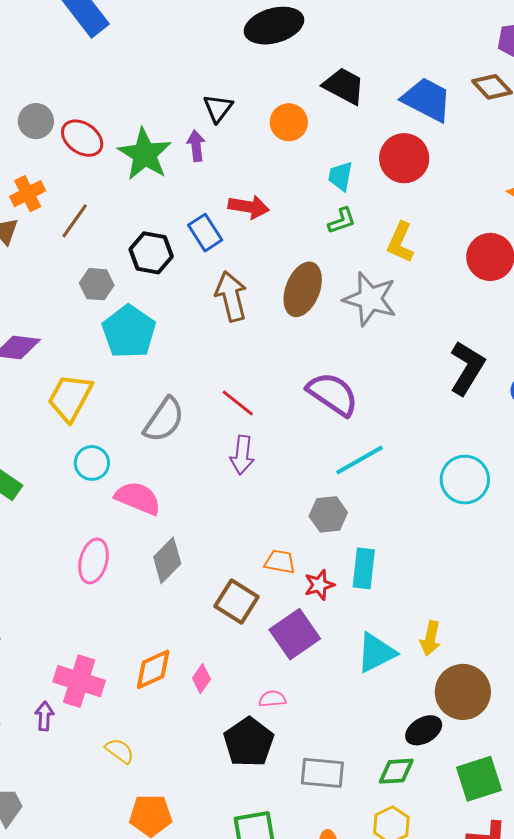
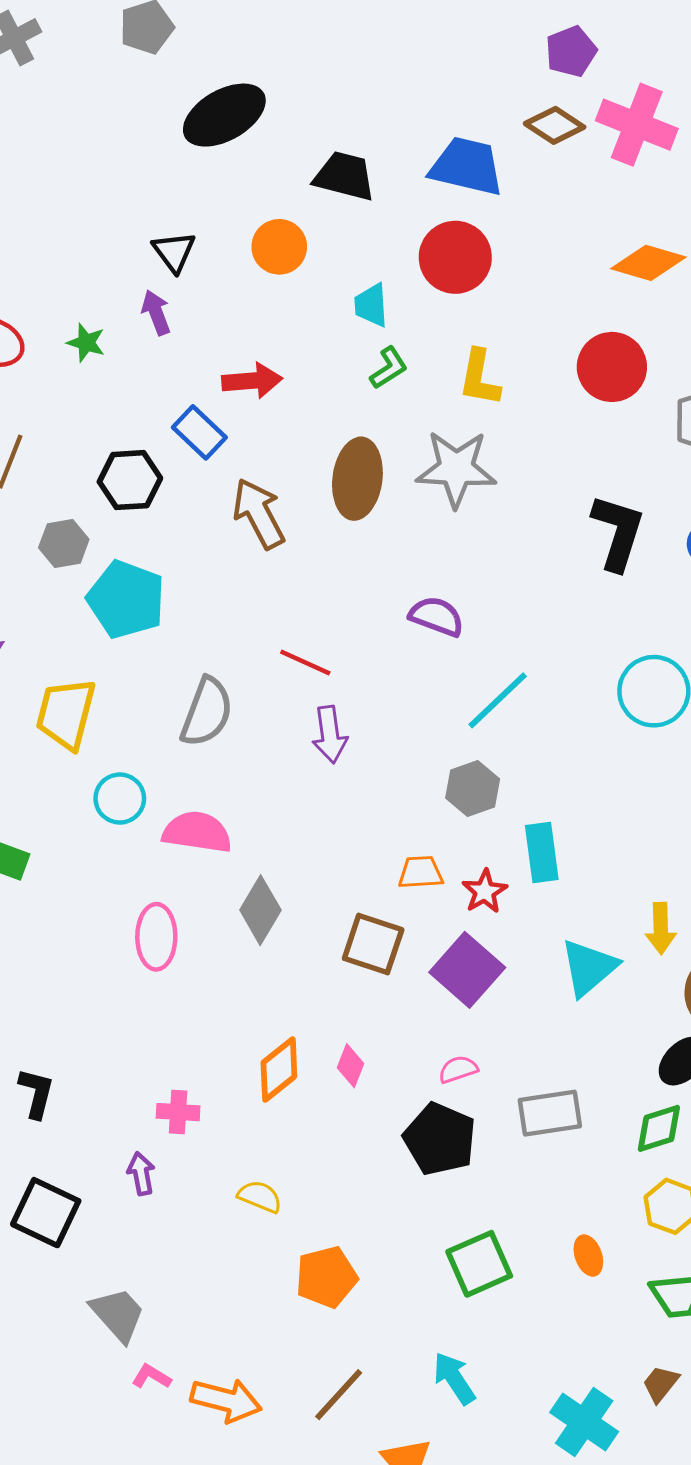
green star: (145, 154) -> (86, 343), size x0.5
purple semicircle: (333, 394) -> (437, 616), size x0.7
pink cross: (79, 681) -> (178, 1112), size x0.6
gray rectangle: (322, 773) -> (550, 1113), moved

